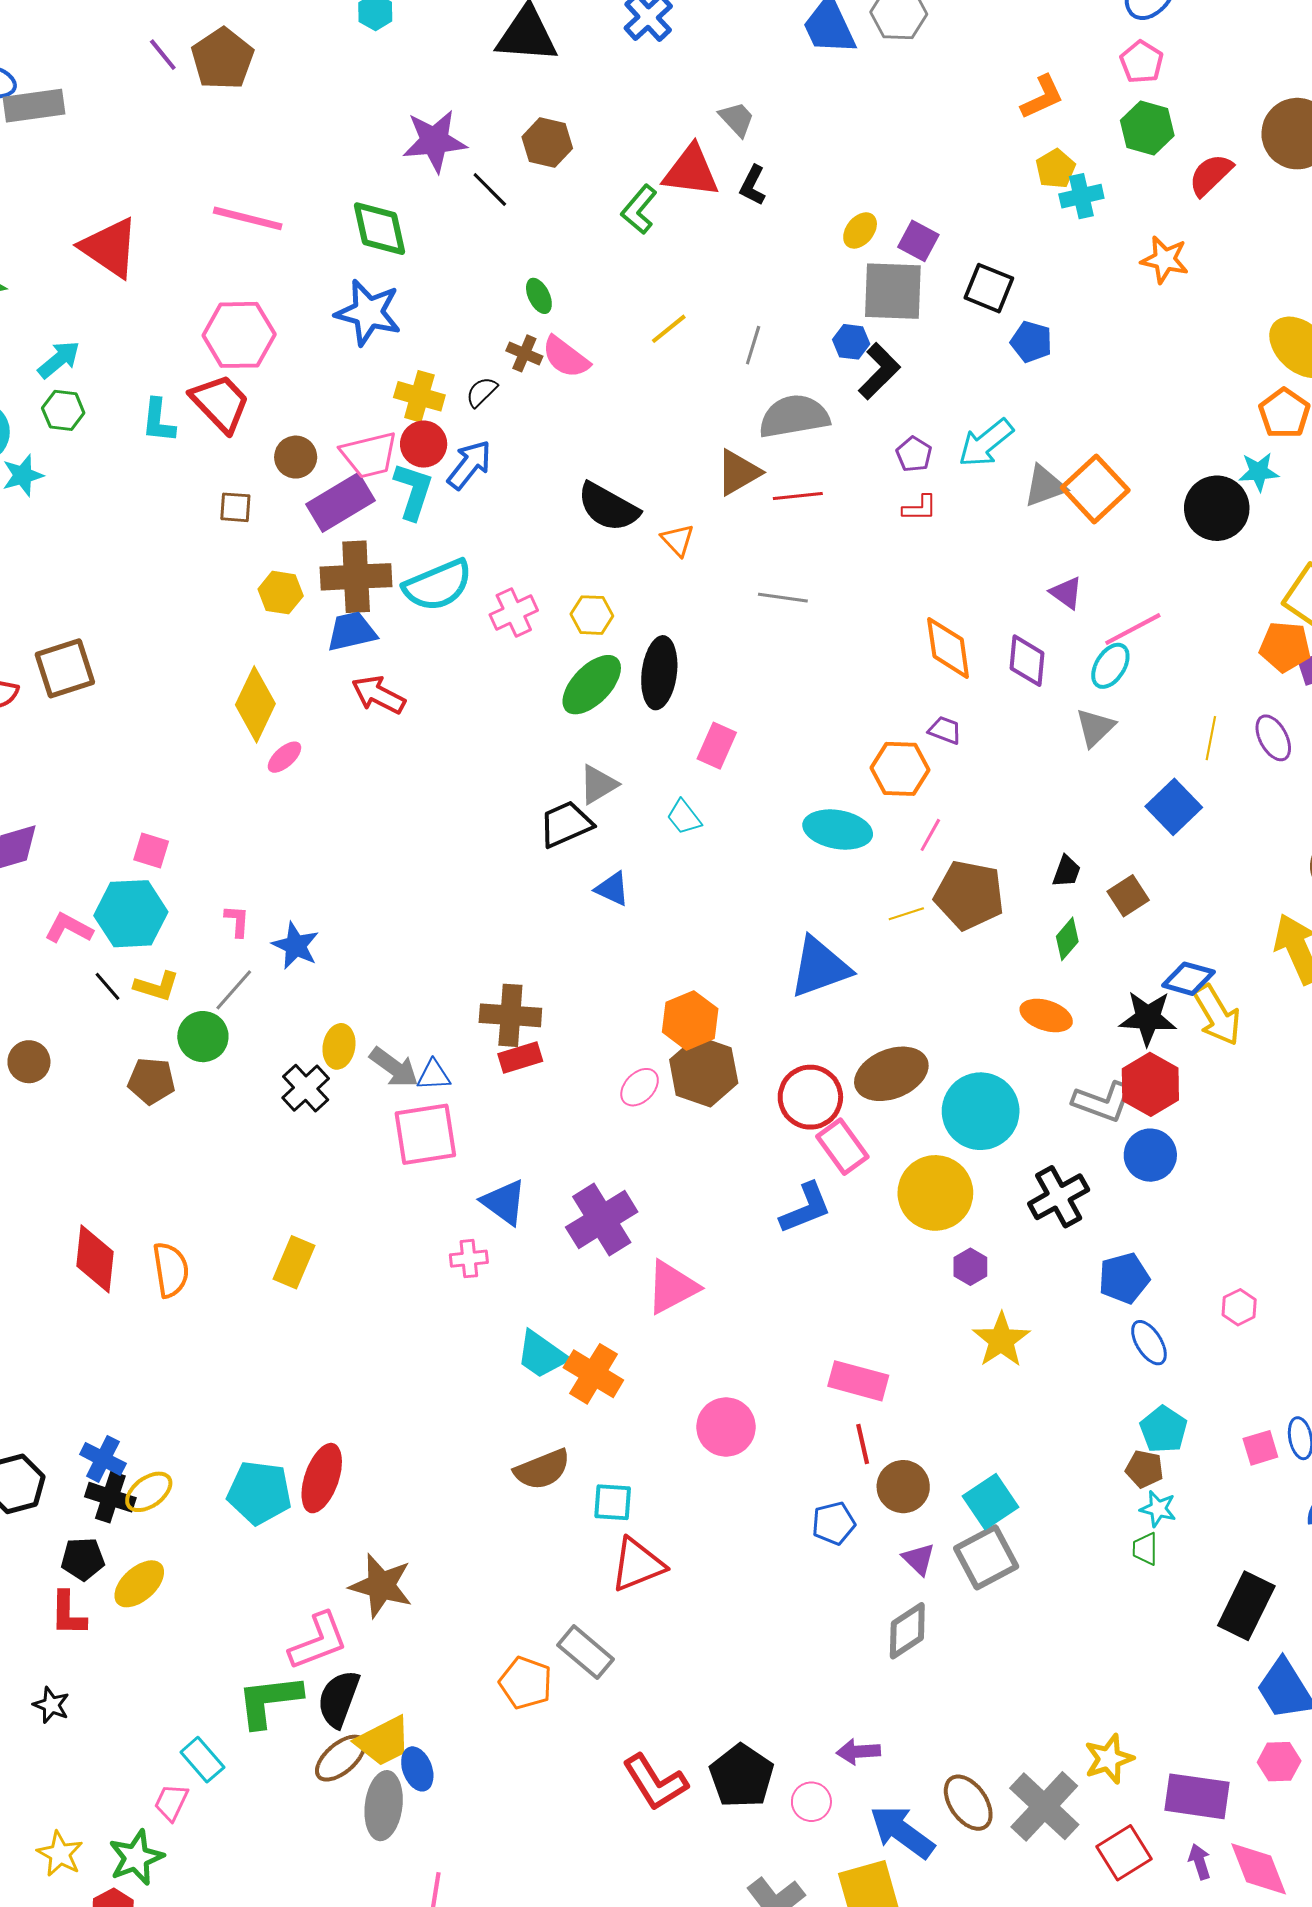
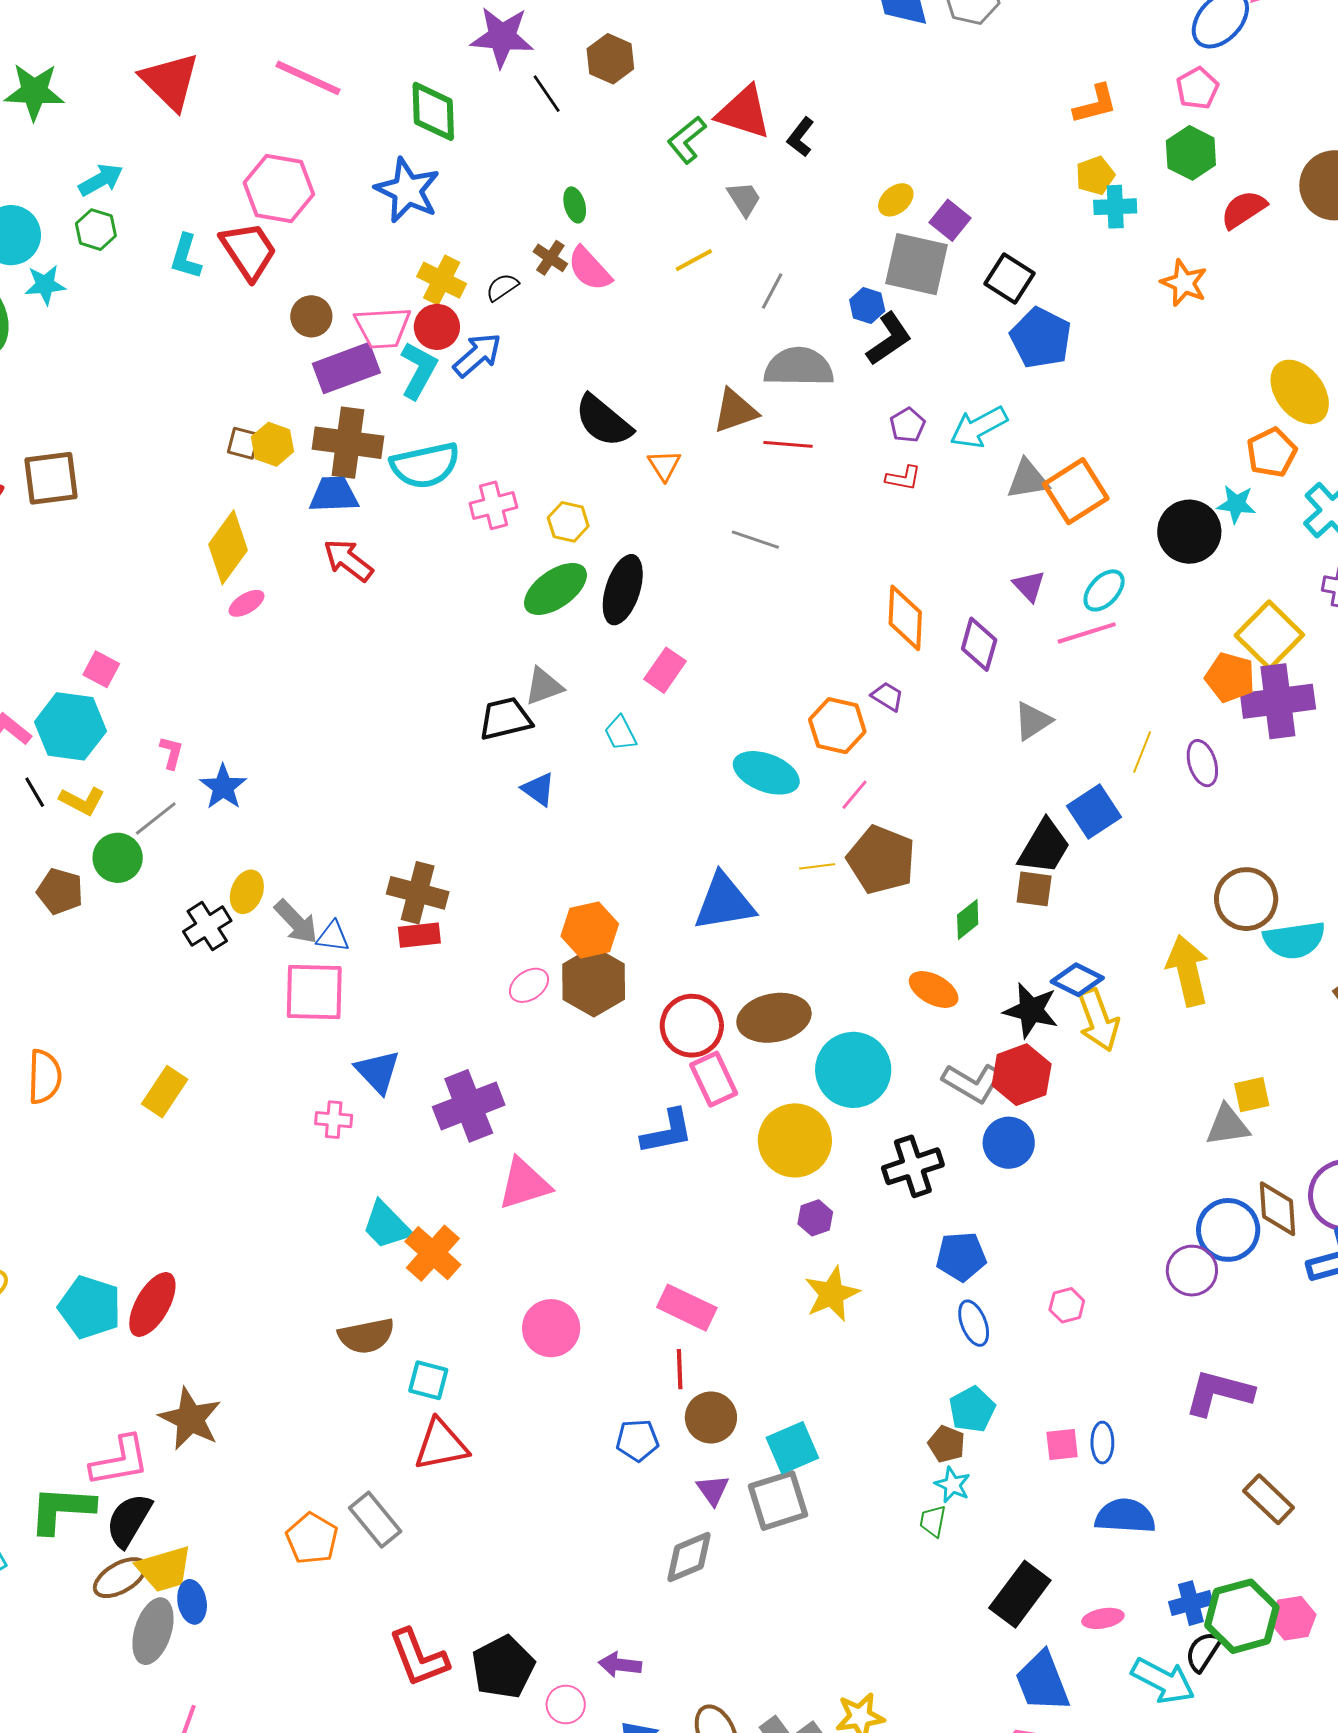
gray trapezoid: (737, 119) -> (744, 199), moved
blue pentagon: (1031, 342) -> (1041, 338), size x1.5
brown square: (235, 507) -> (243, 443), moved
cyan ellipse: (1110, 666) -> (1104, 590), moved
black trapezoid: (1067, 871) -> (1044, 847), moved, size x1.8
brown square: (1128, 896) -> (1034, 889), turned 30

